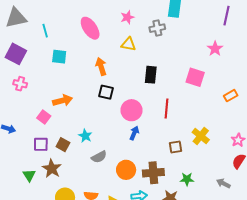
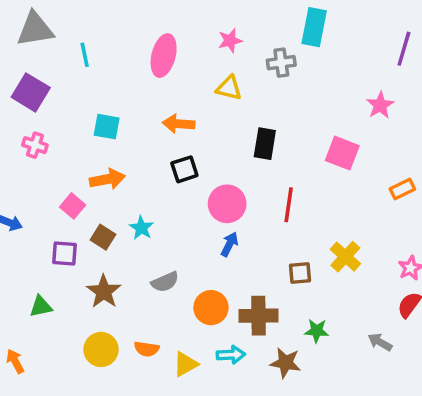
pink ellipse: (90, 28) -> (164, 56), turned 45
cyan square: (59, 57) -> (107, 127), moved
orange arrow: (101, 66) -> (179, 124), turned -72
black square: (106, 92) -> (184, 169), turned -35
cyan star: (85, 136) -> (141, 228), moved
brown square: (63, 145) -> (103, 237), moved
brown star: (52, 169) -> (104, 292), moved
green triangle: (29, 175) -> (41, 306), turned 48

